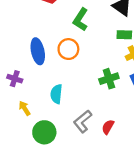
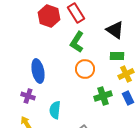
orange circle: (68, 49) -> (85, 69), moved
purple cross: (15, 79) -> (28, 96), moved

